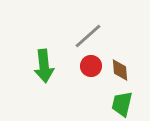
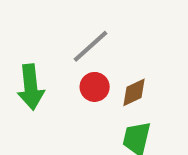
brown diamond: (120, 70) -> (134, 92), turned 70

